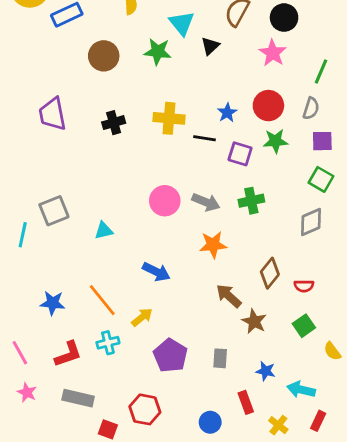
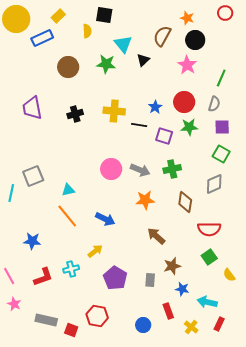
brown diamond: (270, 273) -> (185, 202), moved, turned -30
red semicircle: (304, 286) -> (209, 229), size x1.6
orange line: (102, 300) -> (67, 216), moved
brown star: (254, 321) -> (172, 266), moved, turned 30
gray rectangle: (78, 398) -> (46, 320), moved

